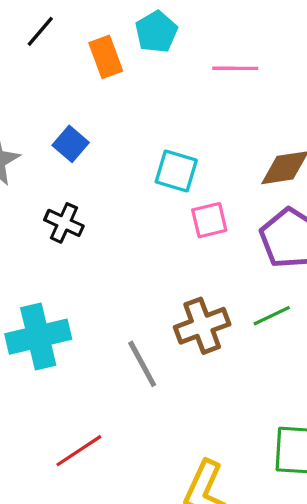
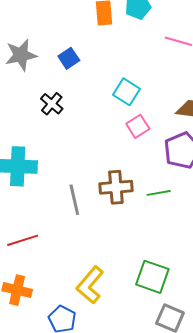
pink square: (209, 220) -> (138, 126), turned -35

